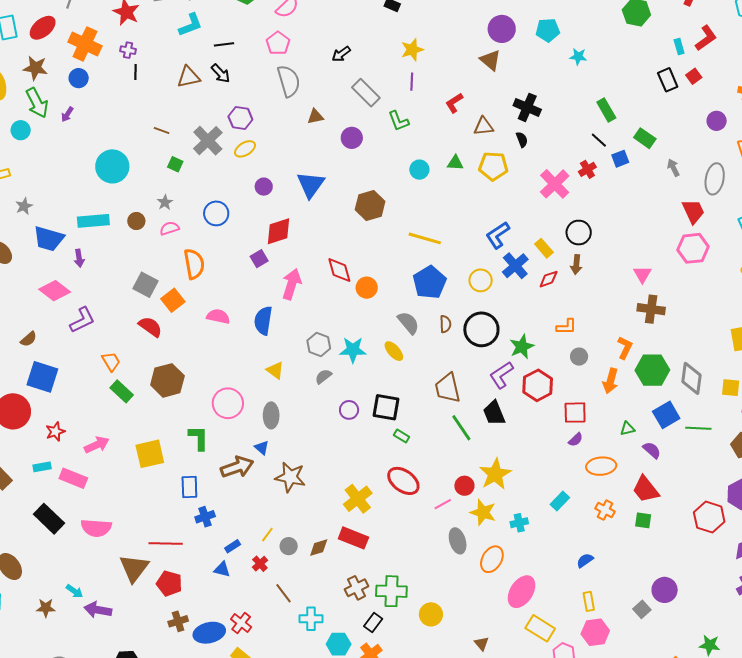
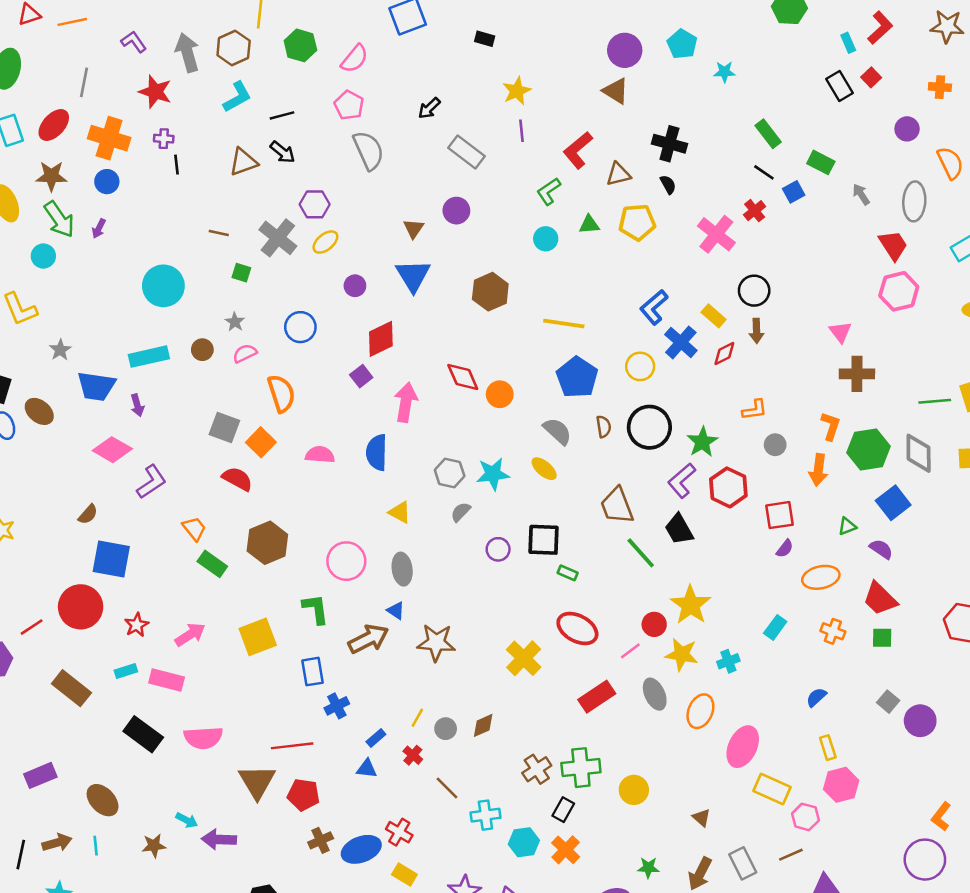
cyan pentagon: (548, 30) -> (682, 44), turned -30
red L-shape: (454, 103) -> (578, 150), size x1.4
brown triangle: (315, 117) -> (413, 229), moved, turned -36
green L-shape: (398, 121) -> (549, 191), moved, turned 85
green line: (698, 428) -> (935, 401), moved
red rectangle: (353, 538) -> (597, 697), moved, turned -48
gray square: (642, 609) -> (888, 702), moved

